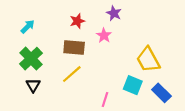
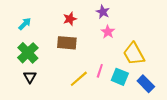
pink star: (104, 35) -> (108, 32), moved
yellow line: (72, 74) -> (79, 79), moved
pink line: (105, 100) -> (100, 71), moved

